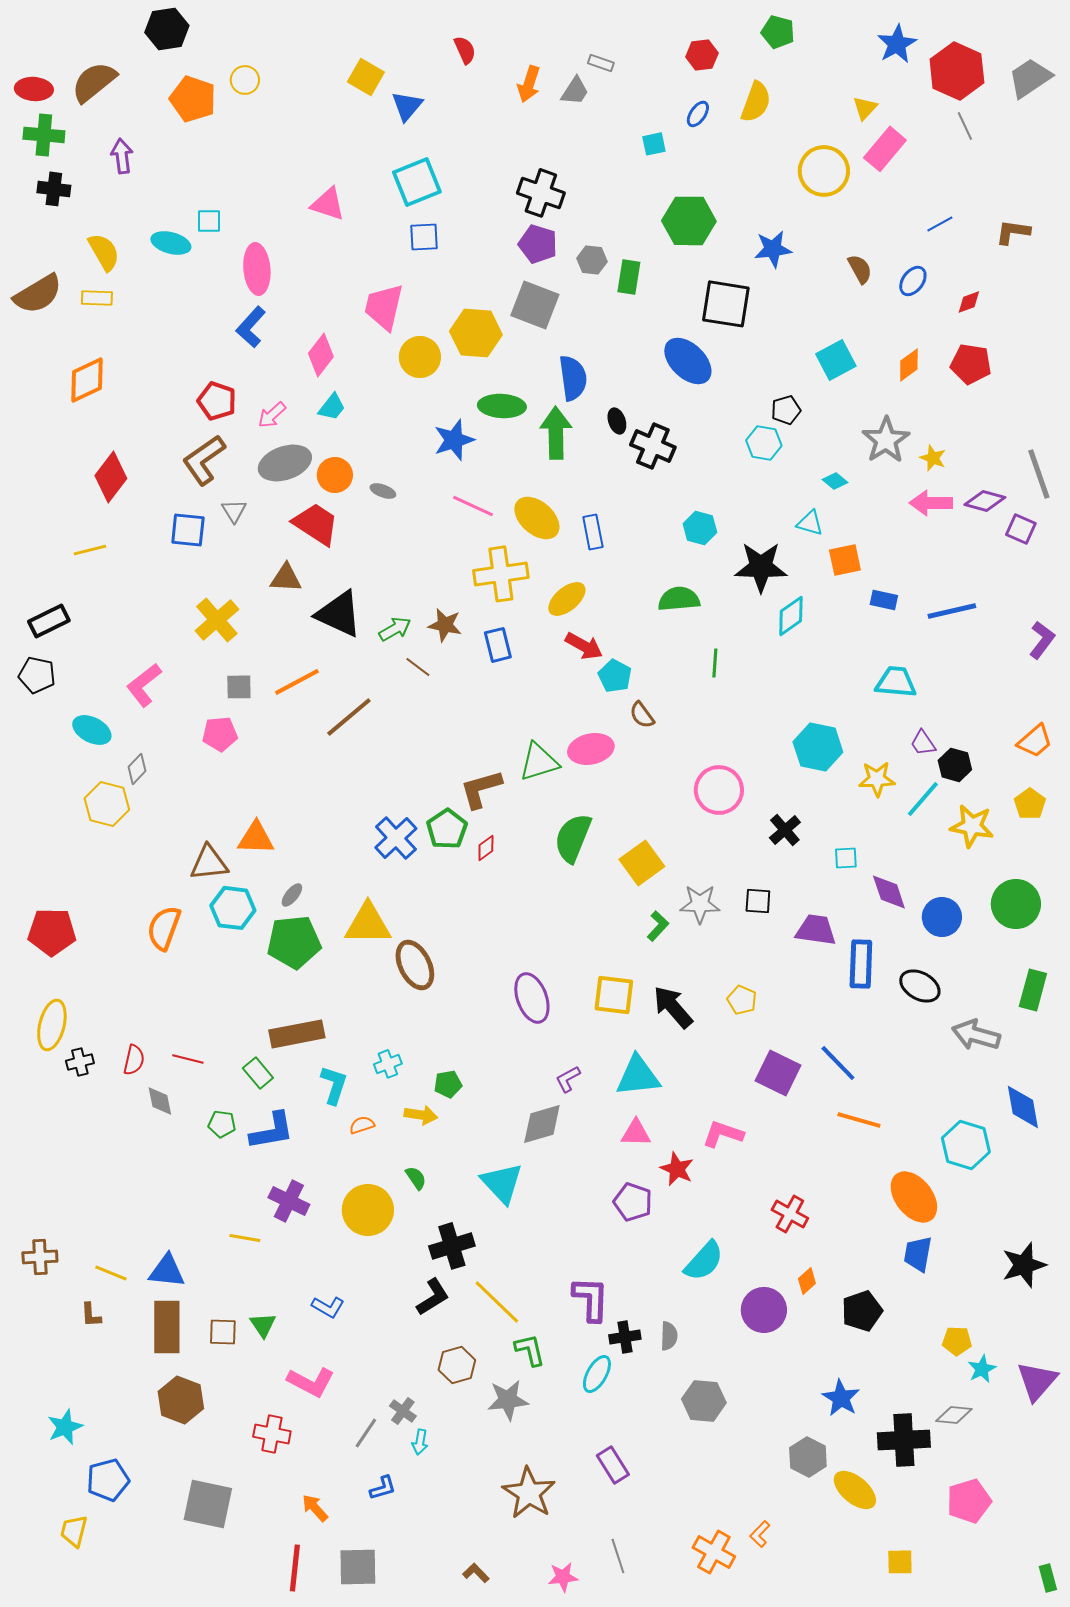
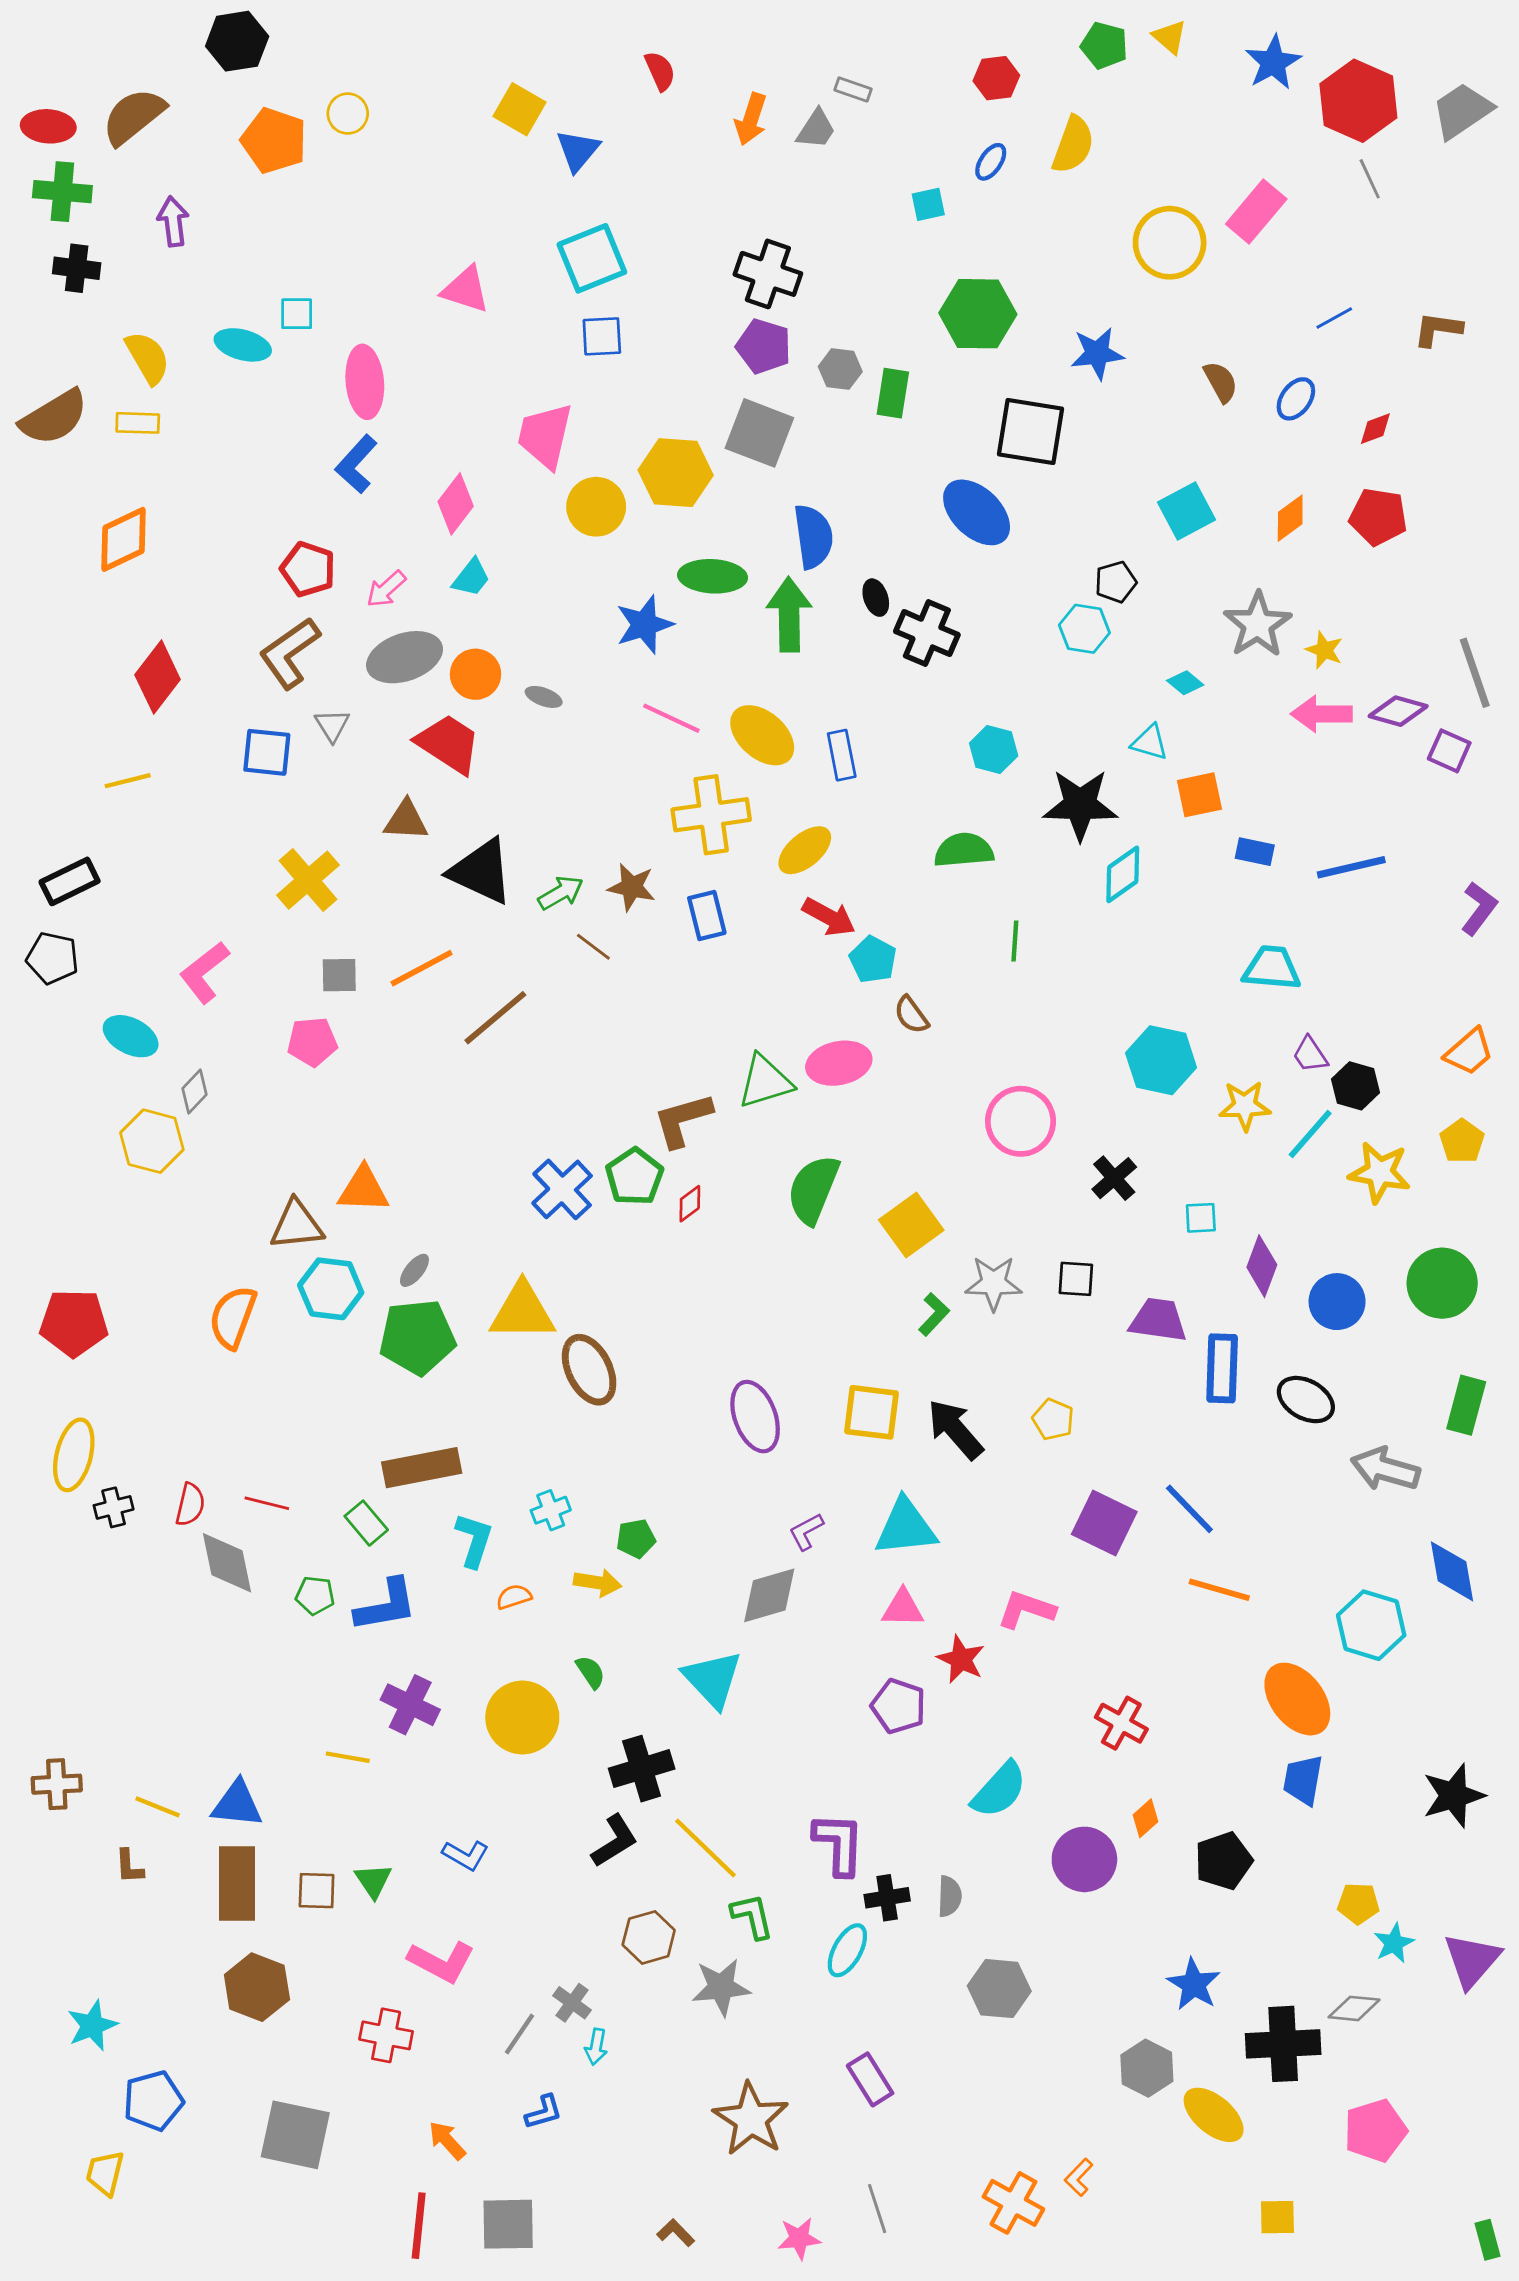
yellow triangle: (865, 108) -> (1170, 37), moved, turned -32
purple diamond: (889, 892) -> (1262, 1266), turned 39
gray diamond: (160, 1101) -> (227, 1563), size x1.5

